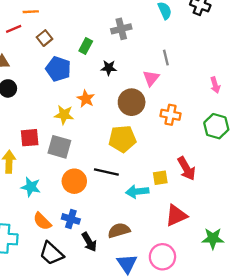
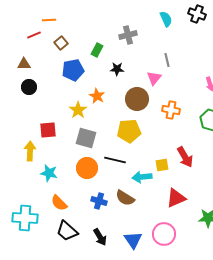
blue pentagon: (58, 69) -> (73, 70), turned -30
yellow star: (64, 115) -> (78, 110), turned 30
gray square: (59, 147) -> (86, 138), moved
blue cross: (71, 219) -> (99, 201), moved
brown semicircle: (119, 230) -> (125, 198), moved, turned -132
black arrow: (89, 242) -> (100, 237), moved

